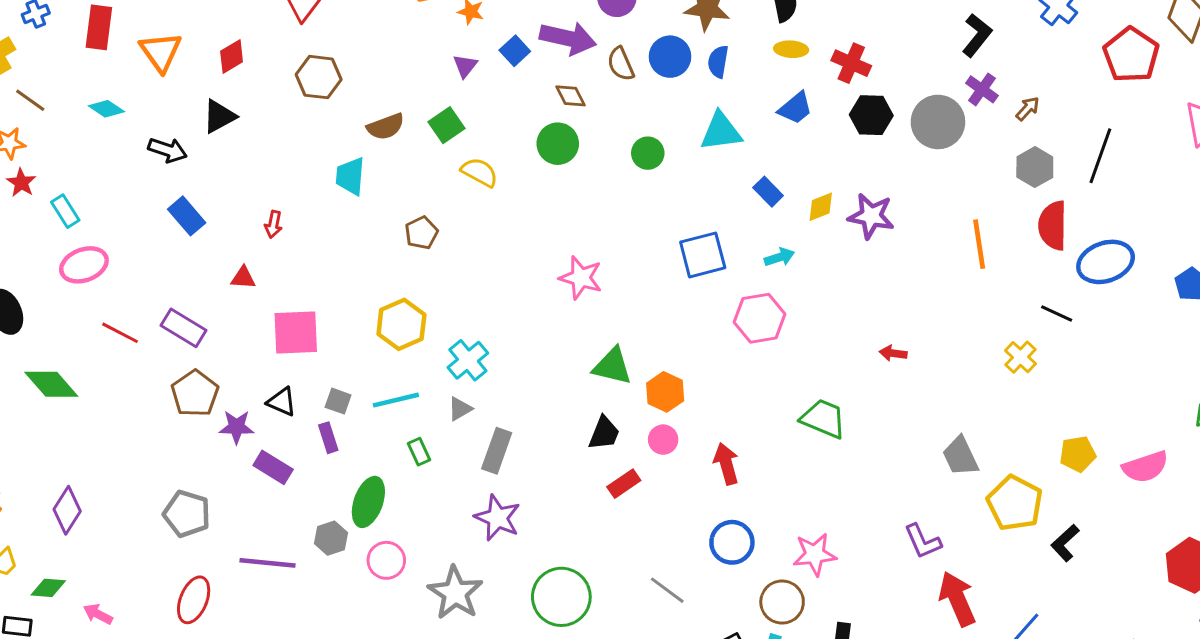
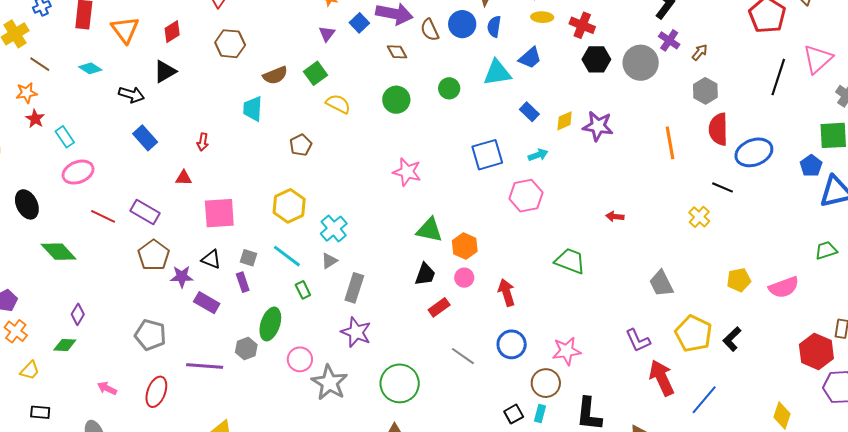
blue trapezoid: (795, 108) -> (530, 58), moved
green circle: (558, 144) -> (396, 100), moved
black line: (1100, 156) -> (778, 77), moved
cyan line: (396, 400) -> (287, 256), turned 52
yellow pentagon: (1015, 503) -> (693, 334), moved
purple diamond: (67, 510) -> (78, 314), moved, size x0.7
pink circle: (386, 560) -> (300, 359), moved
green diamond: (48, 588) -> (65, 345), moved
gray line: (667, 590) -> (463, 356), moved
pink arrow: (98, 614) -> (107, 388), moved

